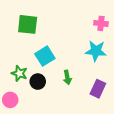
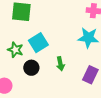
green star: (19, 73) -> (15, 50), moved

